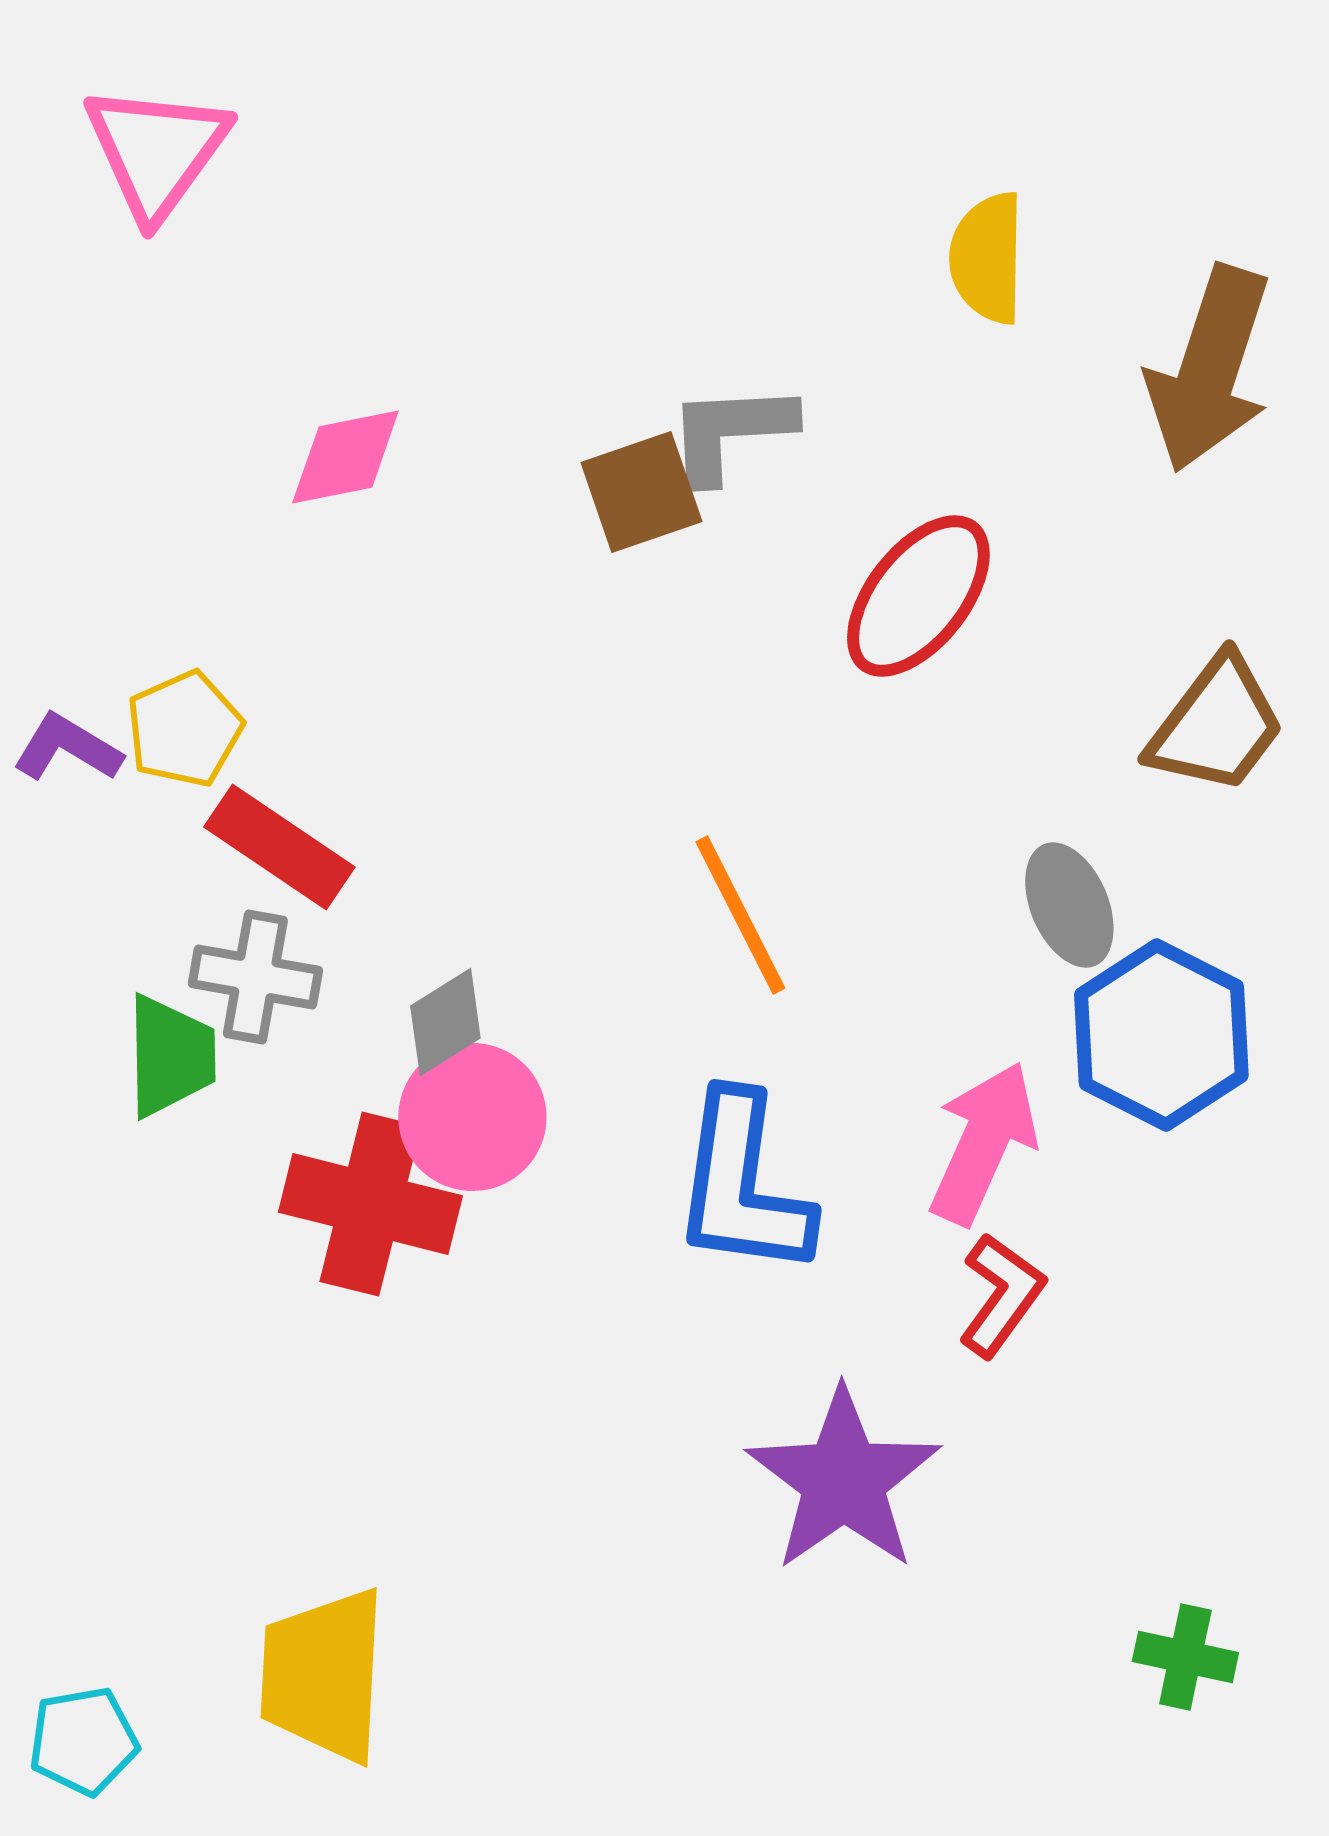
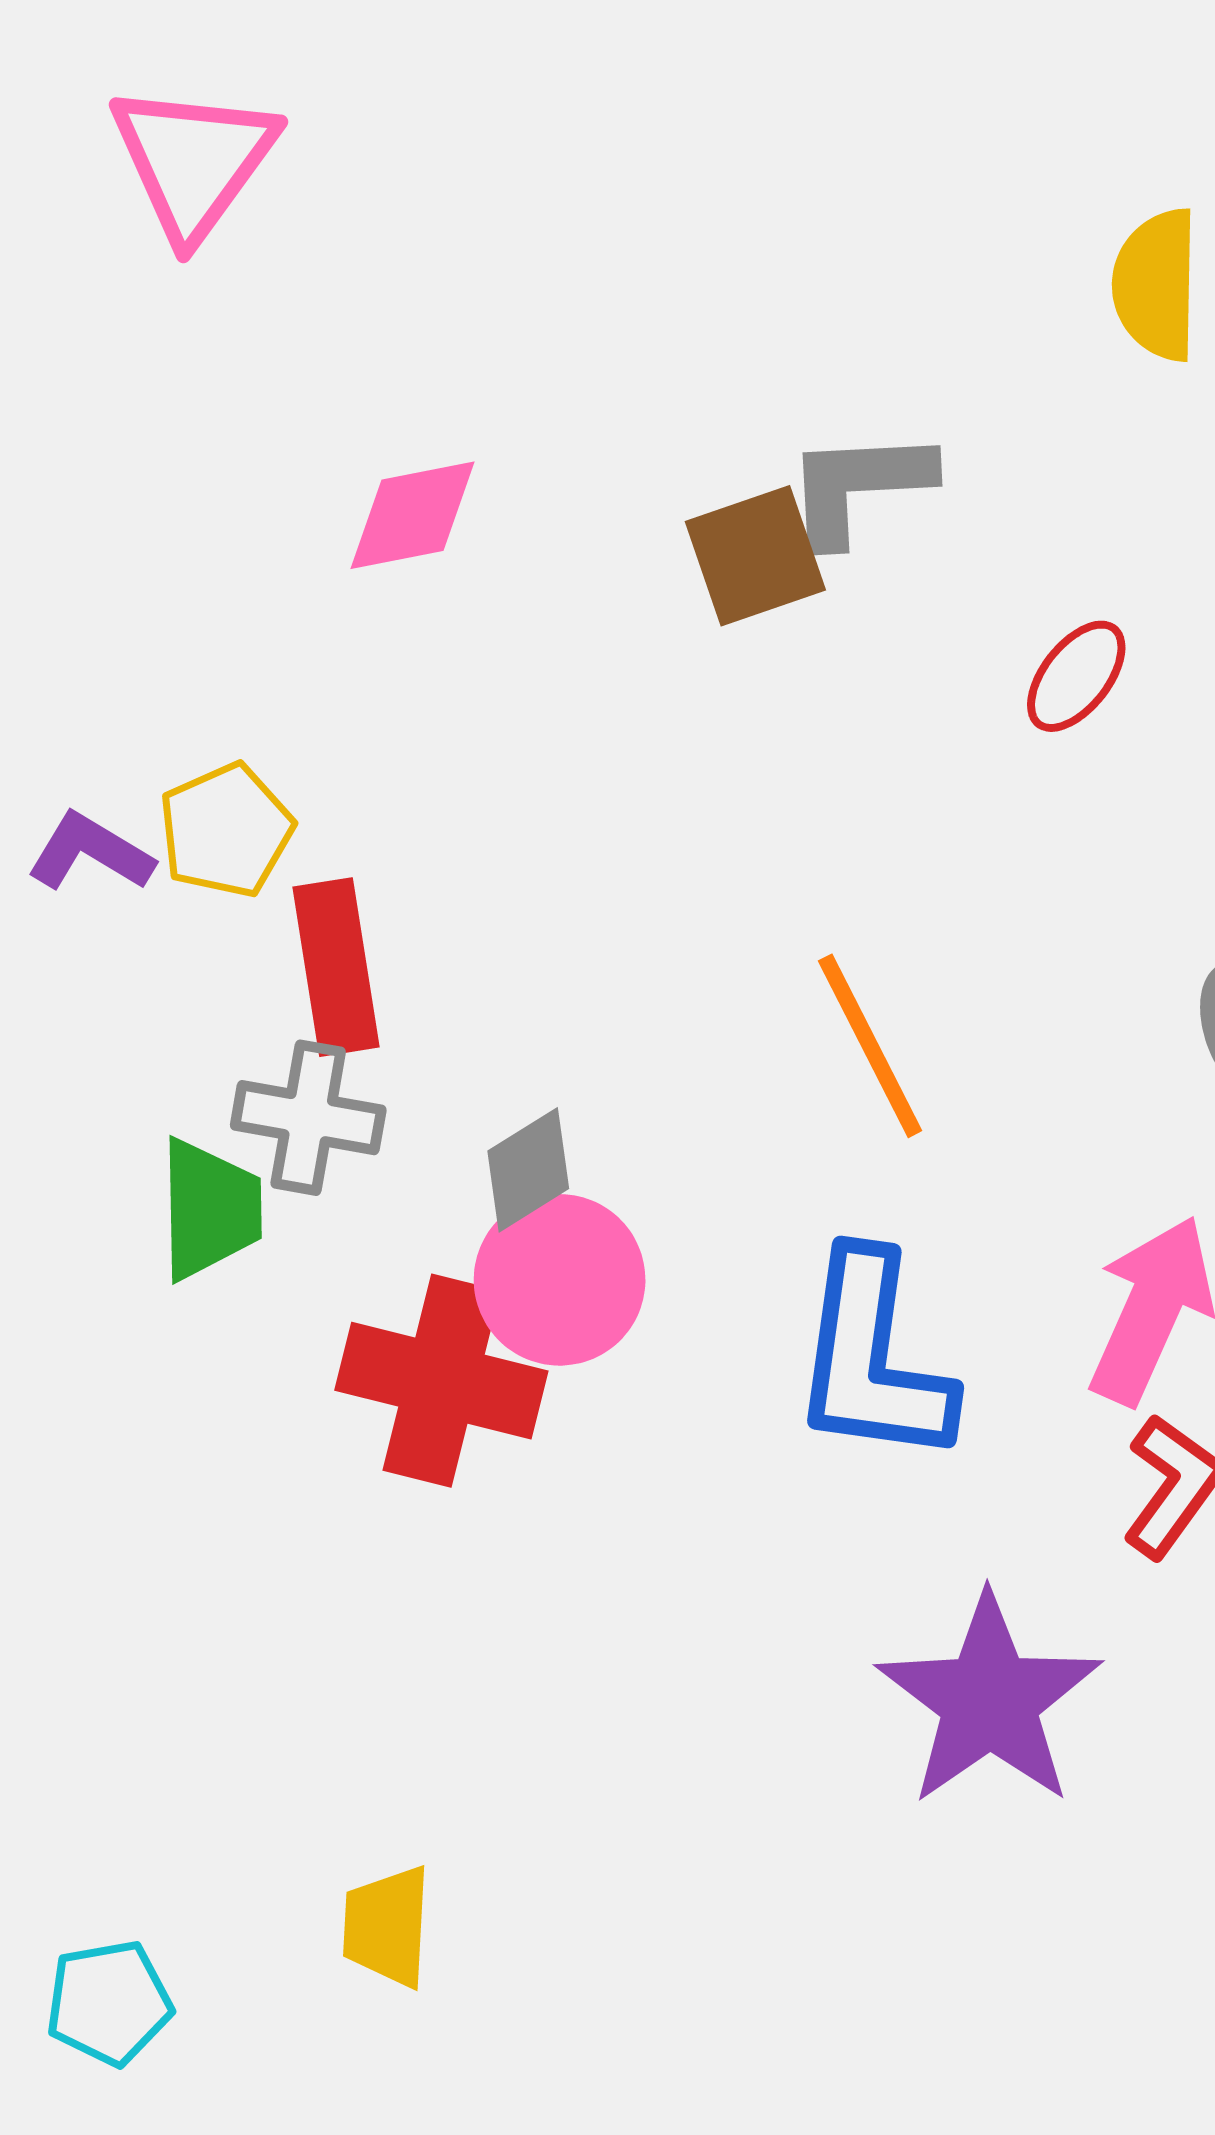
red ellipse: (918, 596) -> (1076, 676), size x0.6
red rectangle: (279, 847) -> (336, 967), turned 47
yellow trapezoid: (323, 1675) -> (387, 1926), size x0.6

